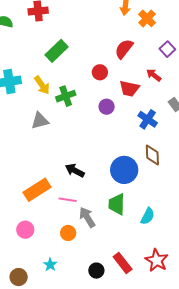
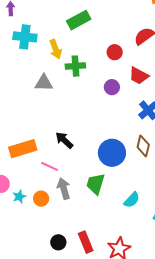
cyan semicircle: (148, 216) -> (132, 200), moved
cyan star: (50, 265) -> (19, 197), moved

